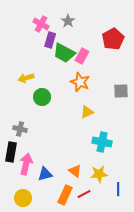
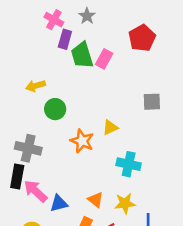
green trapezoid: (64, 53) -> (82, 55), turned 45
orange star: (80, 82) -> (82, 141), moved
gray cross: (20, 129) -> (28, 148), size x1.5
pink arrow: (26, 164) -> (36, 191), turned -60

